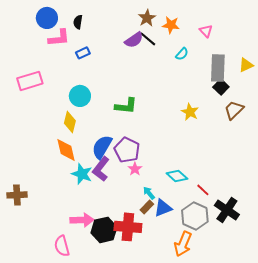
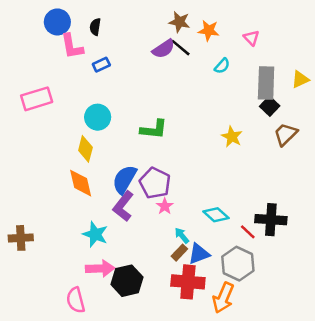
brown star: (147, 18) -> (179, 22), turned -30
pink L-shape: (59, 38) -> (72, 46), turned 85
cyan star: (82, 174) -> (95, 234), moved
black cross: (227, 210) -> (271, 220), moved, turned -30
red cross: (128, 227) -> (188, 282), moved

